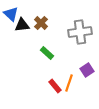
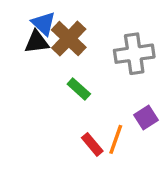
blue triangle: (11, 14) -> (44, 23), moved
brown cross: (41, 23) -> (69, 39), size x1.5

